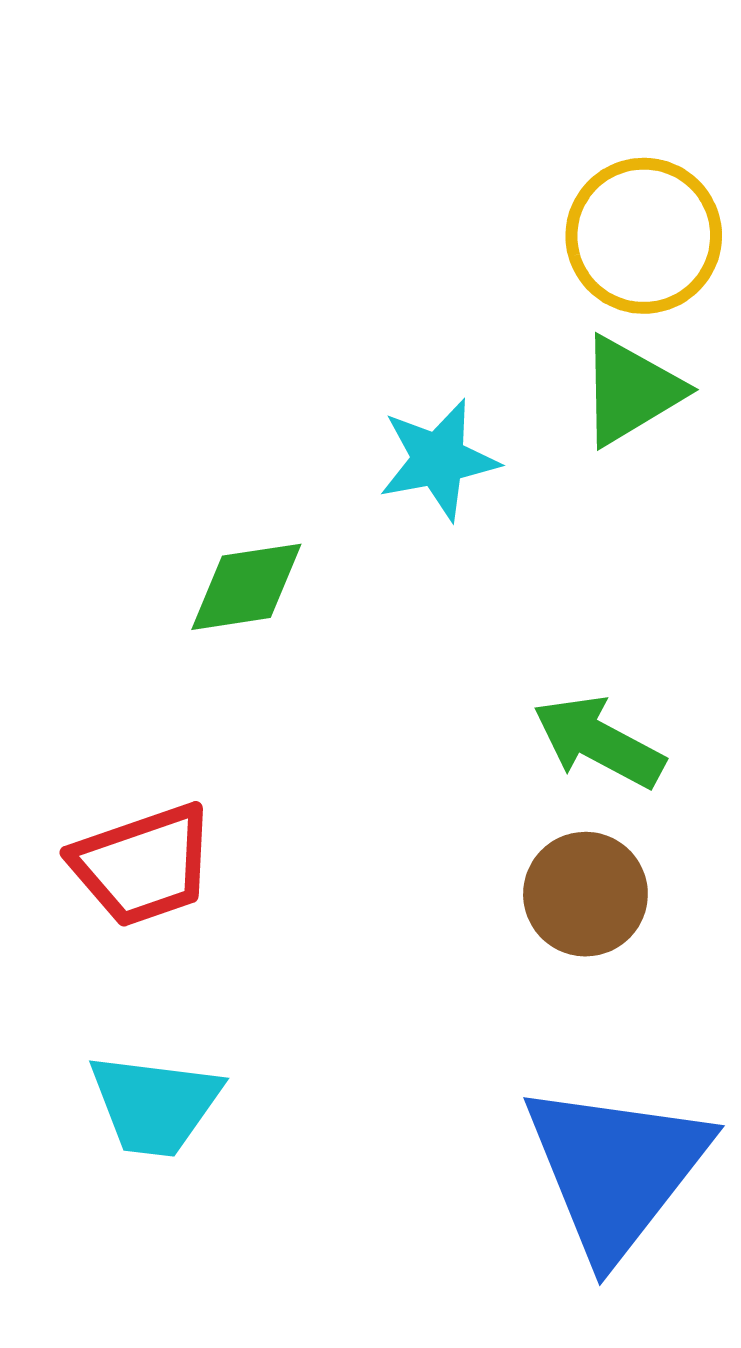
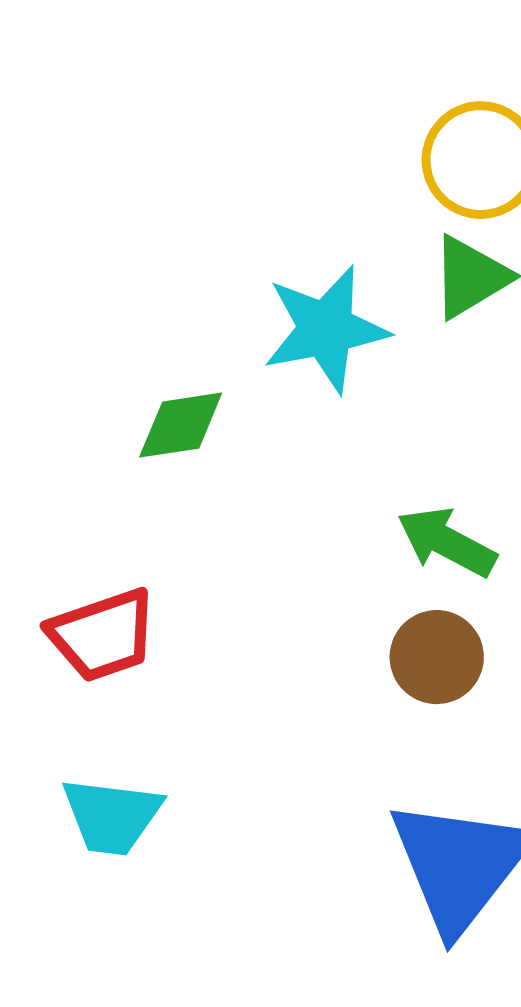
cyan star: (438, 460) -> (326, 329), size x1.4

